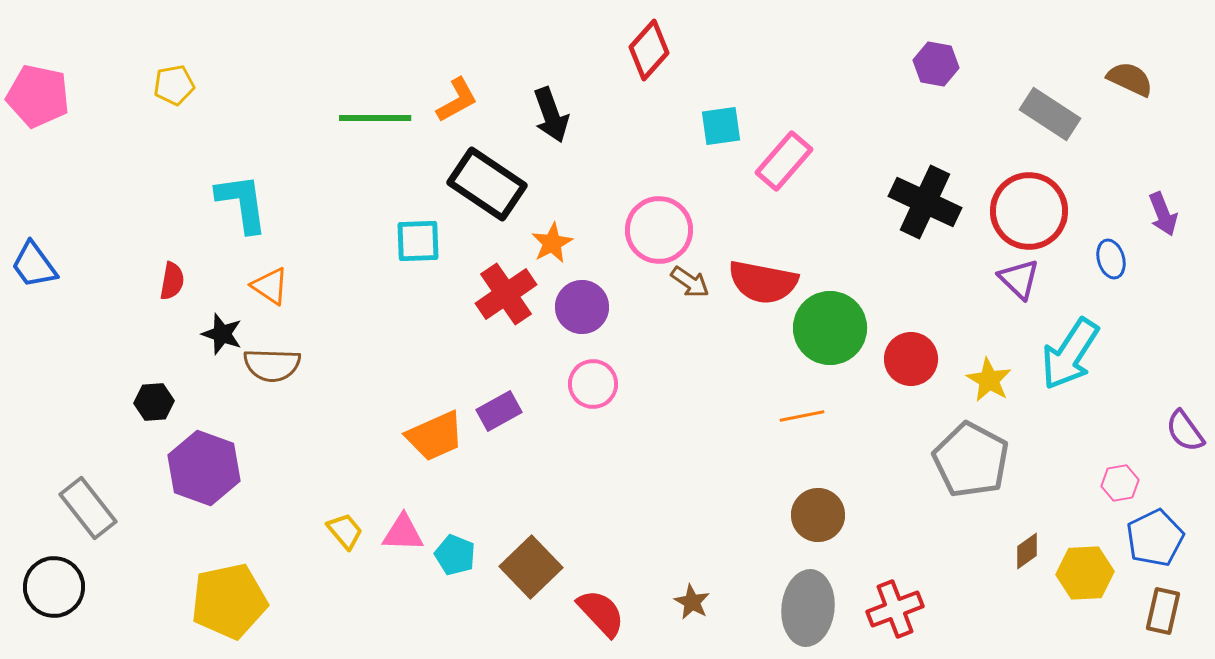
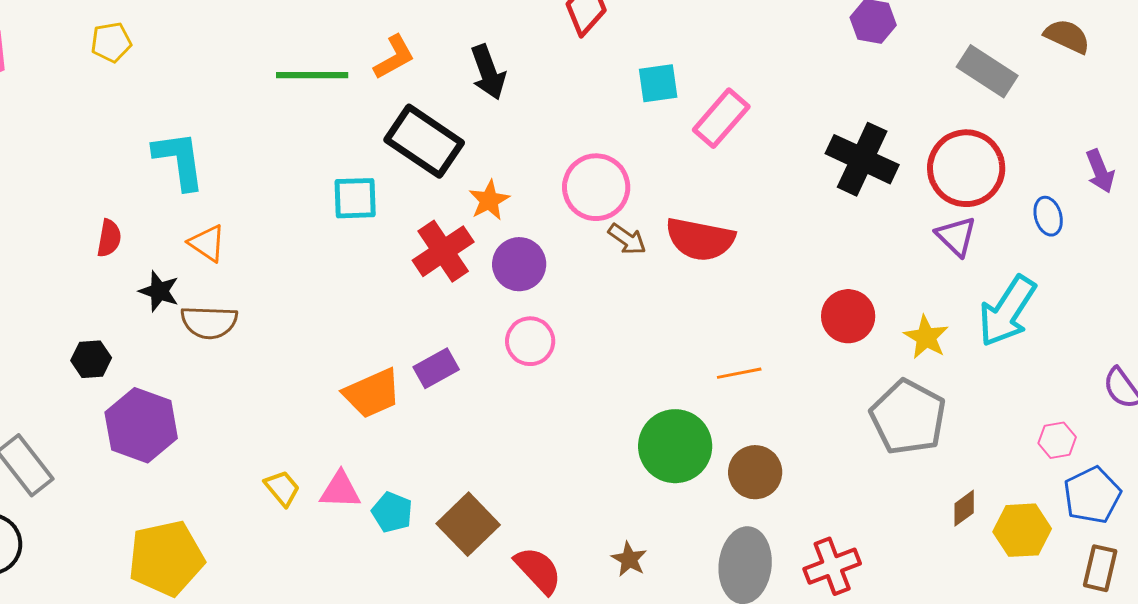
green circle: (830, 328) -> (675, 446), moved

